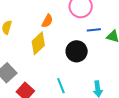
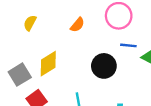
yellow diamond: (38, 43) -> (48, 64), moved

